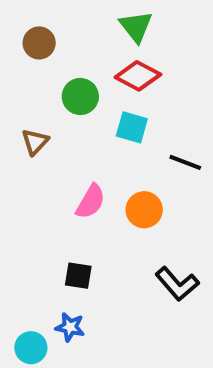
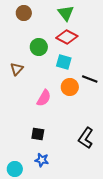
brown circle: (39, 43) -> (24, 13), moved
orange circle: (144, 210) -> (70, 87), moved
black L-shape: (177, 284) -> (86, 138), turned 75
blue star: (70, 327) -> (42, 160), moved

